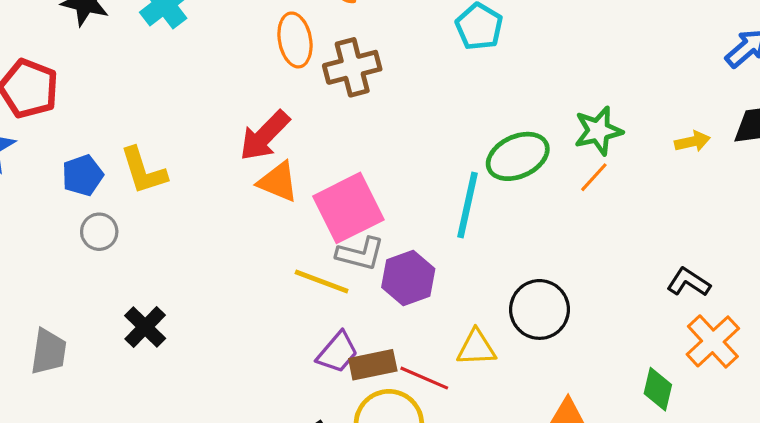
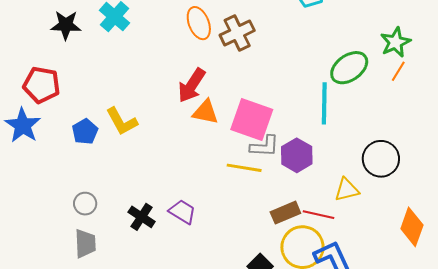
pink square: (348, 208) -> (252, 120), turned -33
gray circle: (99, 232) -> (85, 204), moved
purple trapezoid: (337, 352) -> (182, 212), moved, turned -88

